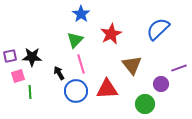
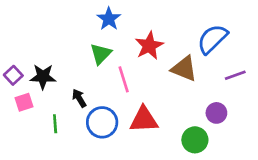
purple square: (10, 56) -> (13, 75), turned -32
pink line: (81, 64) -> (124, 79), moved
brown triangle: (132, 65) -> (184, 69), moved, turned -30
purple line: (179, 68) -> (235, 75), moved
green line: (30, 92) -> (55, 124), moved

